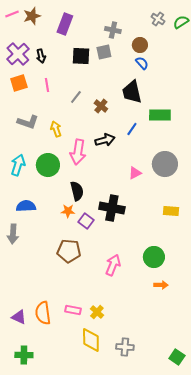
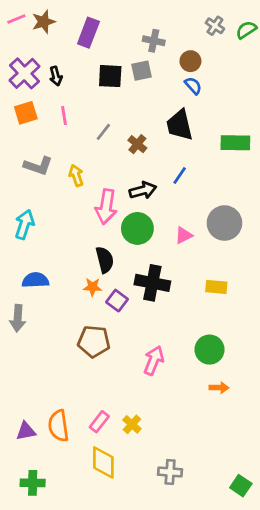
green rectangle: (160, 115) -> (235, 143), moved
green circle: (48, 165) -> (137, 228), moved
yellow rectangle: (171, 211) -> (216, 287), moved
pink rectangle: (73, 310) -> (99, 422), turned -63
purple triangle: (19, 317) -> (26, 431), turned -35
yellow diamond: (91, 340) -> (103, 462), moved

